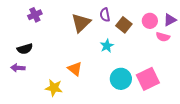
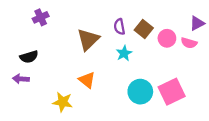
purple semicircle: (105, 15) -> (119, 27), moved
pink circle: (150, 21) -> (167, 38), moved
brown triangle: (81, 23) -> (88, 39), moved

